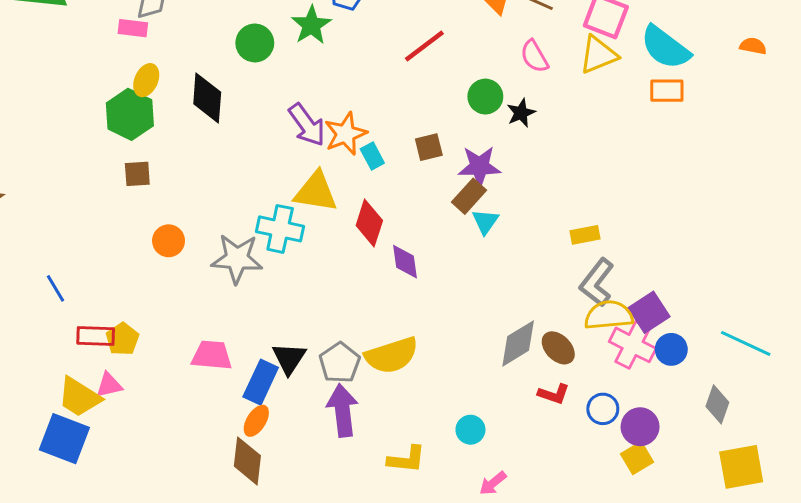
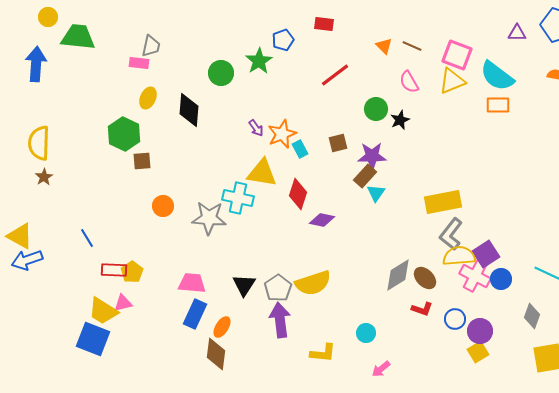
green hexagon: (130, 114) -> (124, 134), moved
purple arrow: (307, 125) -> (256, 128), size x0.6
yellow rectangle: (585, 235) -> (443, 202), size x1.8
purple diamond: (405, 262) -> (322, 220), turned -70
blue rectangle: (261, 382) -> (195, 314), moved

